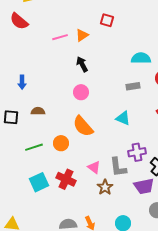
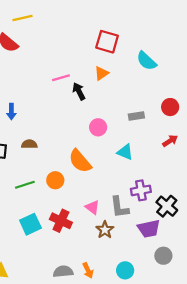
red square: (107, 20) -> (107, 42), size x1.5
orange triangle: (82, 35) -> (101, 73), moved
pink line: (60, 37) -> (61, 78), moved
cyan semicircle: (141, 58) -> (147, 61), moved, turned -138
pink circle: (81, 92) -> (98, 127), moved

